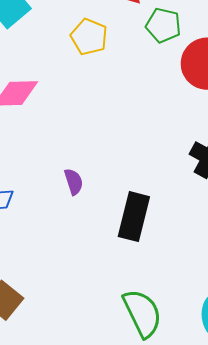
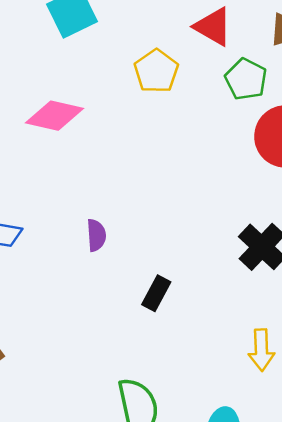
black rectangle: (134, 217) -> (156, 293), size x0.6

